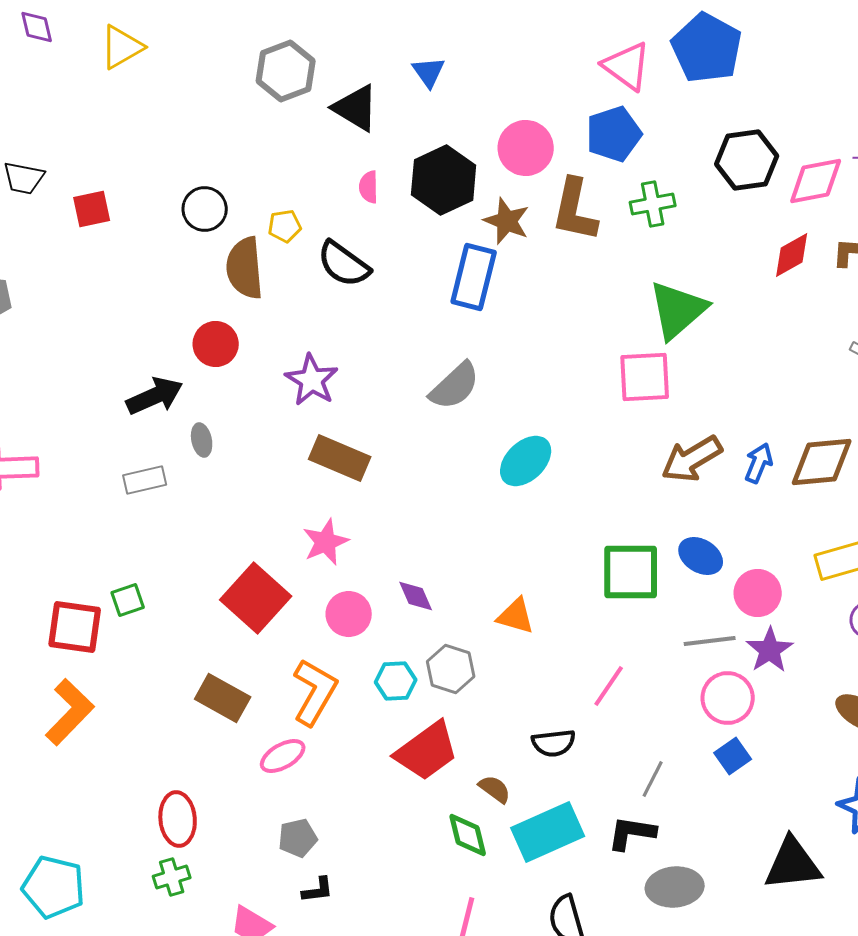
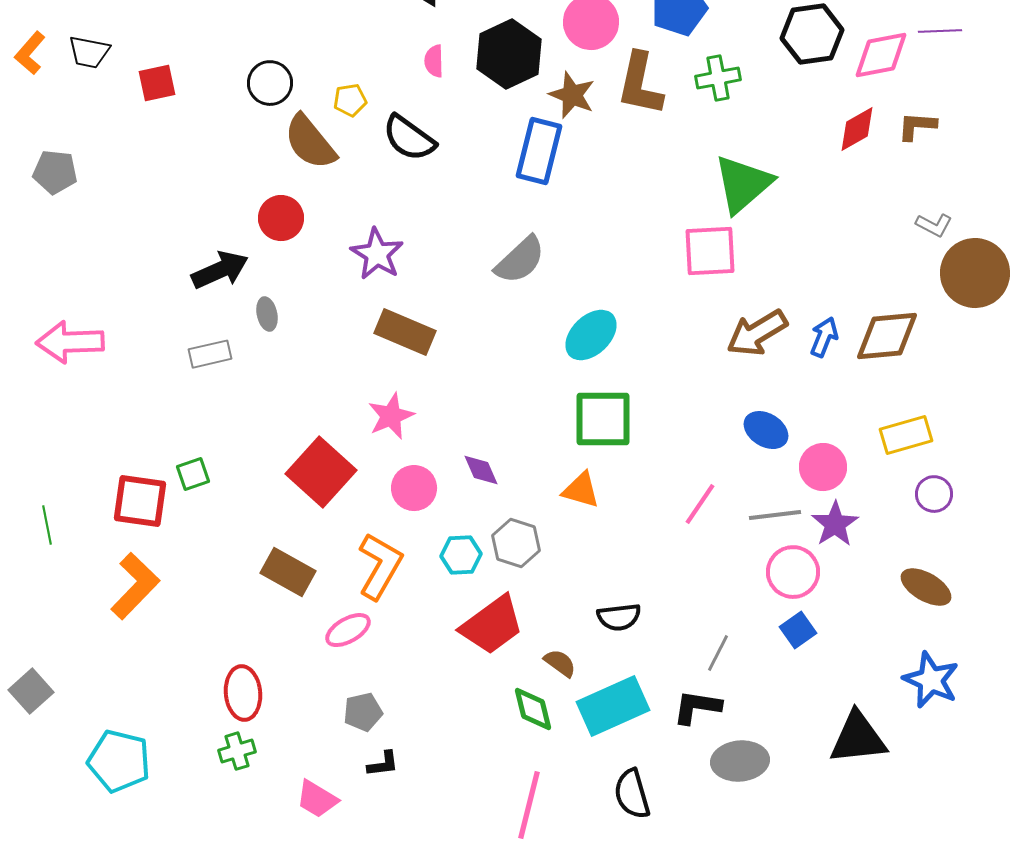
brown semicircle: (245, 268) -> (310, 142), turned -34
green square: (631, 572) -> (603, 419), moved
pink line: (609, 686) -> (700, 504), moved

